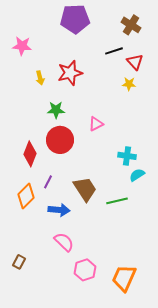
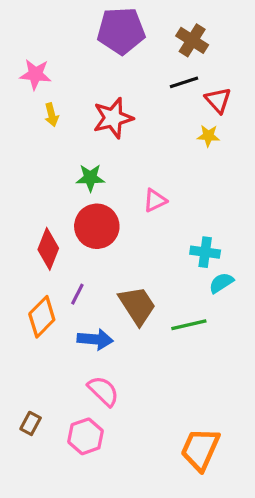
brown cross: (131, 25) -> (192, 40), moved
yellow arrow: (40, 78) -> (52, 115), moved
pink hexagon: (85, 270) -> (85, 436), moved

